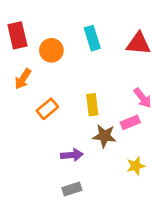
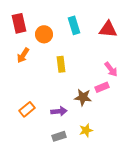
yellow rectangle: (92, 105) -> (61, 64), moved
orange rectangle: (47, 109) -> (27, 109), moved
yellow star: (136, 166) -> (86, 130), moved

